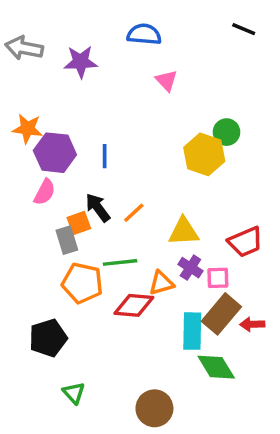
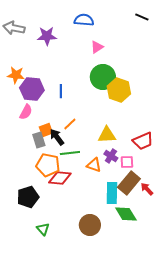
pink triangle: (166, 81) -> (97, 47), turned 40
green circle: (226, 132) -> (103, 77), moved, size x1.6
black arrow: (98, 208) -> (57, 137), moved
orange line: (134, 213) -> (70, 124), moved
orange triangle: (161, 283) -> (94, 165), turned 35
red diamond: (134, 305) -> (60, 178), moved
red arrow: (252, 324) -> (147, 189), turned 48
brown circle: (154, 408) -> (90, 225), moved

